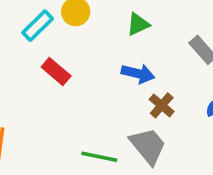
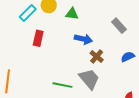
green triangle: (138, 24) -> (72, 14), moved, turned 32
red rectangle: (56, 72) -> (38, 38), turned 63

